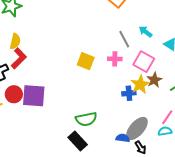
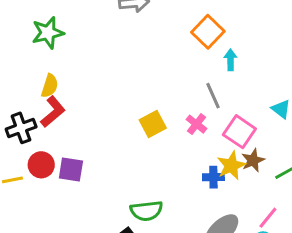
cyan arrow: (146, 32) -> (231, 60), moved, turned 48
pink cross: (115, 59) -> (196, 124), turned 32
yellow square: (86, 61) -> (153, 124), turned 36
purple square: (34, 96) -> (71, 170), size x0.7

